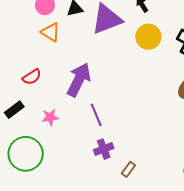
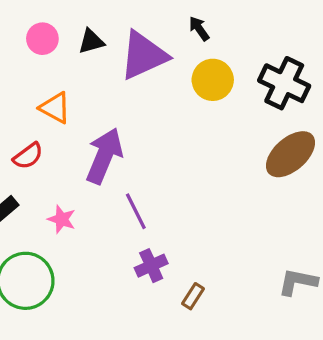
orange triangle: (50, 32) -> (55, 108), moved
pink star: (50, 117) -> (62, 219), turned 30

